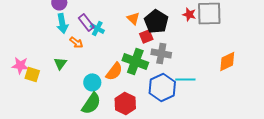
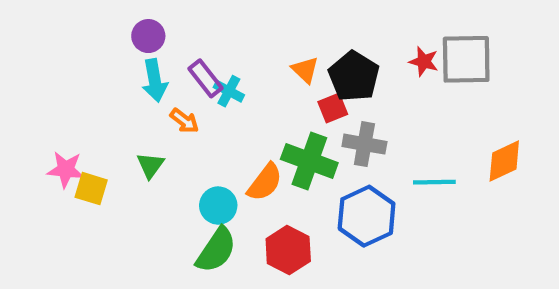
cyan line: (185, 79) -> (434, 182), moved

